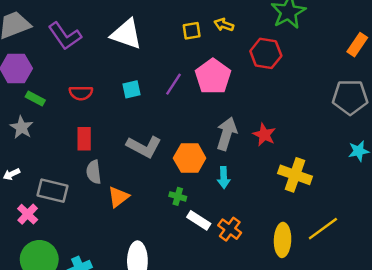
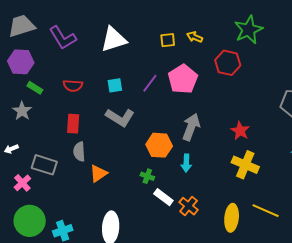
white triangle: (126, 34) -> (114, 39), turned -40
red star: (264, 135) -> (240, 131), moved
gray L-shape: (144, 147) -> (120, 117), moved
yellow line: (323, 229) -> (266, 211), turned 56

